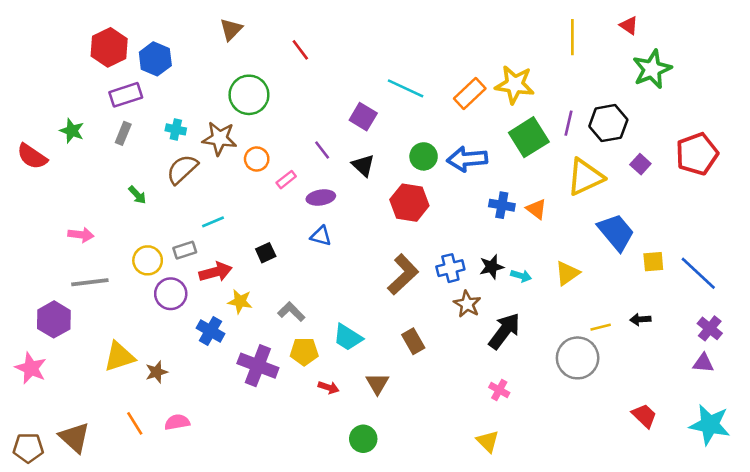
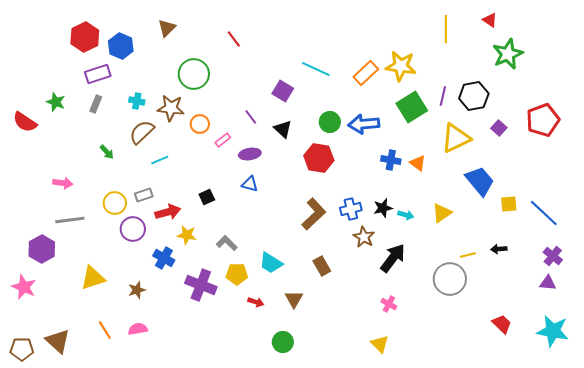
brown triangle: (231, 29) -> (167, 28), moved
cyan line: (213, 222) -> (160, 160), moved
brown star: (157, 372) -> (137, 290), moved

